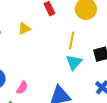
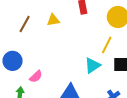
yellow line: (72, 41) -> (107, 45), moved

